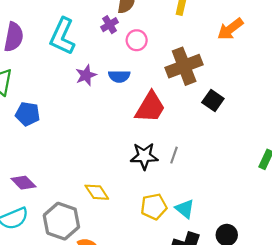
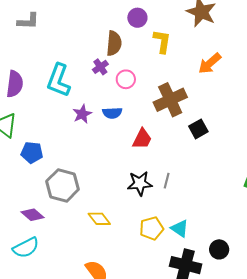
black square: (213, 100) -> (198, 129), turned 30
red trapezoid: (150, 107) -> (142, 139), size x0.7
gray hexagon: (61, 221) -> (63, 185), moved

